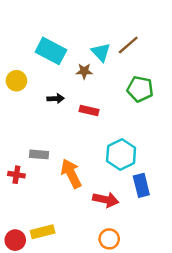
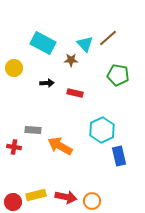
orange arrow: (71, 173) -> (60, 146), turned -35
red arrow: (106, 200) -> (66, 197), moved

